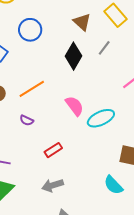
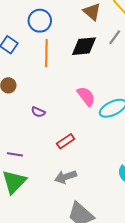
black diamond: (73, 56) -> (84, 46), turned 56
orange line: (32, 89) -> (46, 53), moved, turned -56

